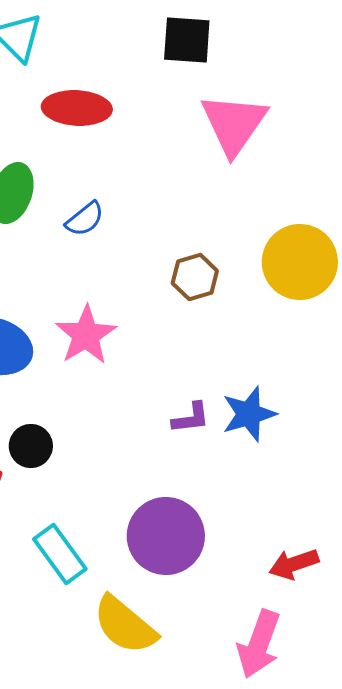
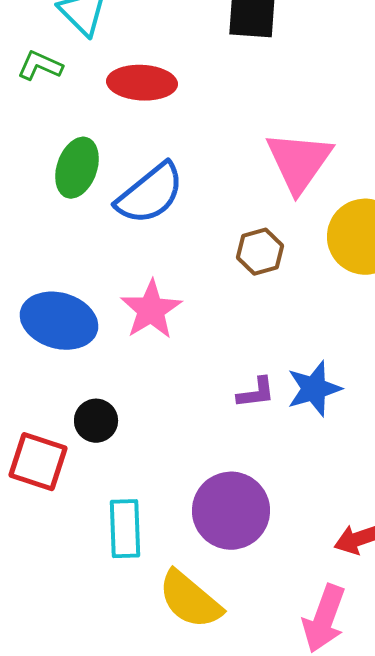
pink triangle: (234, 124) -> (299, 162), moved
blue semicircle: (85, 219) -> (150, 194), size x1.8
cyan rectangle: (60, 554) -> (125, 529), turned 34

